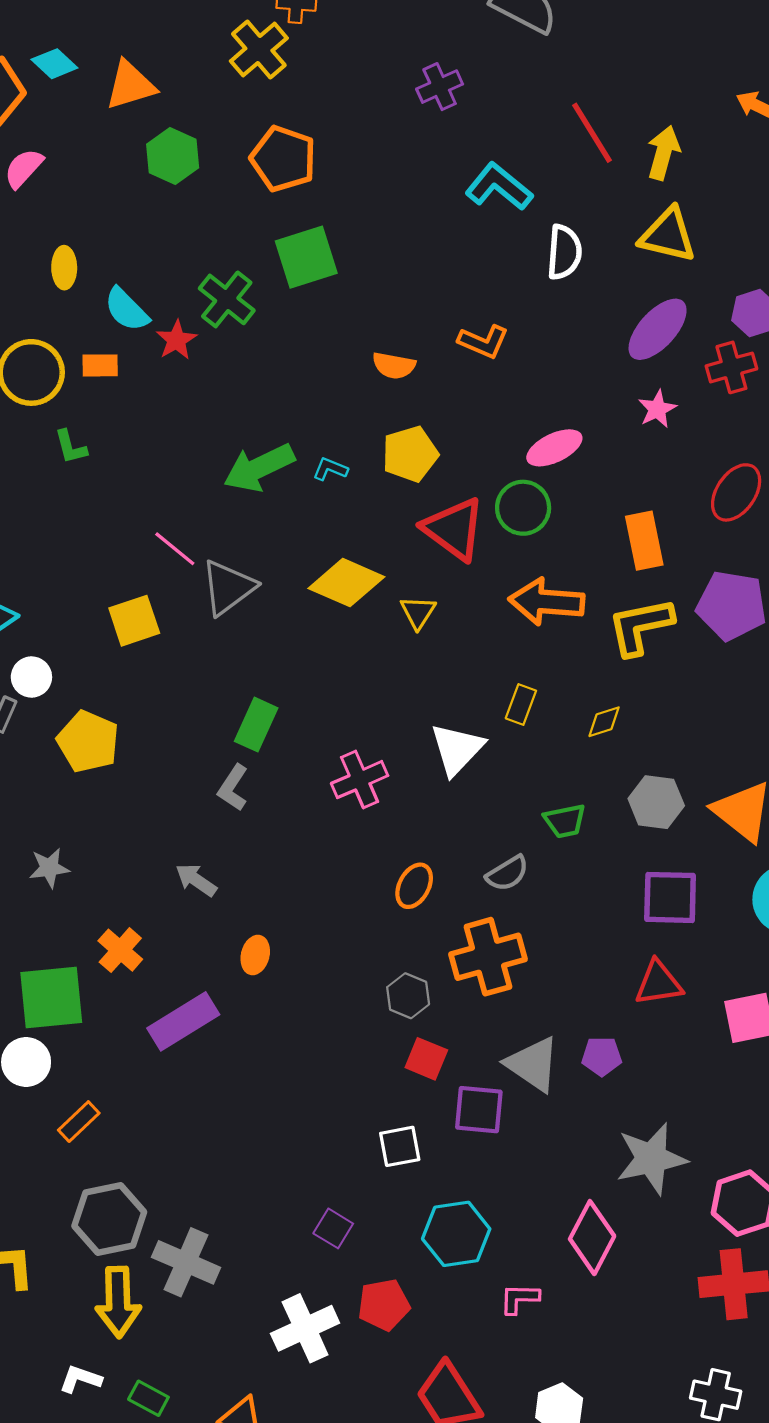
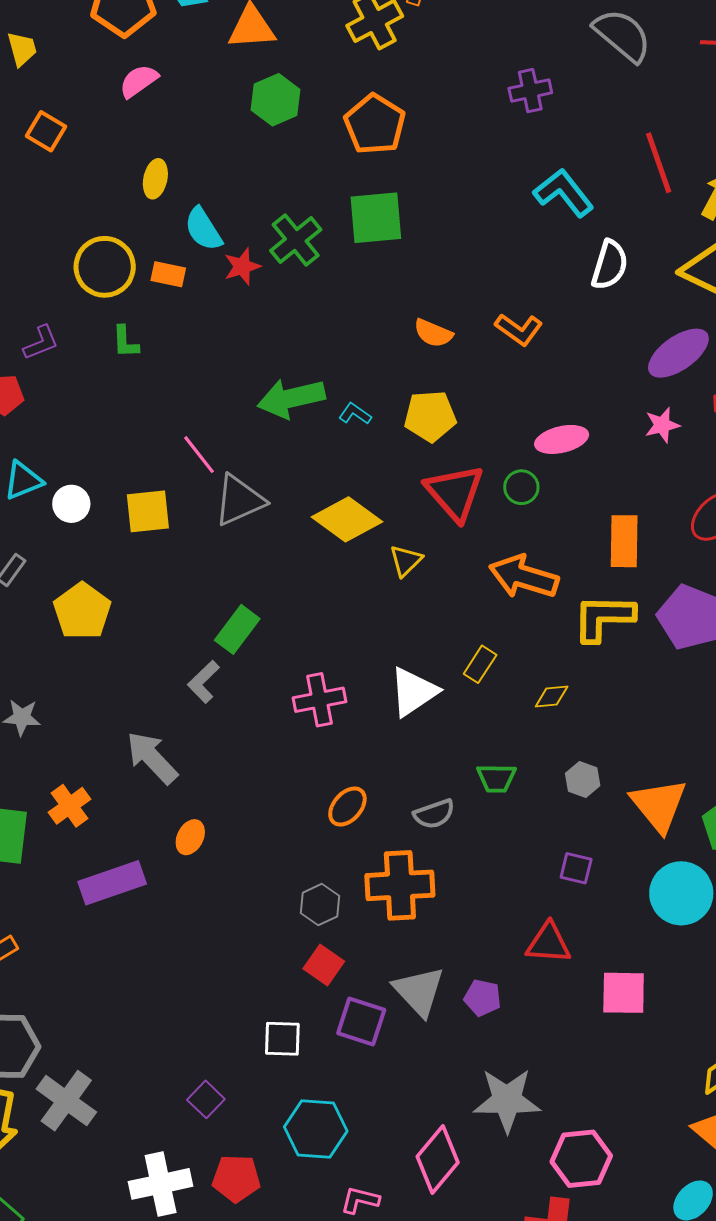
green circle: (523, 508) -> (521, 487), size x0.7
white circle: (31, 677) -> (71, 504), moved
gray hexagon: (656, 802) -> (583, 779), size x0.7
gray arrow: (196, 880) -> (152, 758), size x1.5
purple square: (670, 897) -> (576, 868), size x0.6

